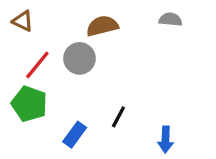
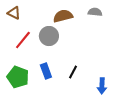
gray semicircle: (170, 19) -> (95, 12), moved
green pentagon: (29, 104) -> (18, 77), moved
blue rectangle: (75, 135) -> (46, 71), moved, turned -56

